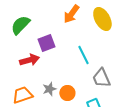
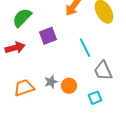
red arrow: (29, 60) -> (15, 48), moved

